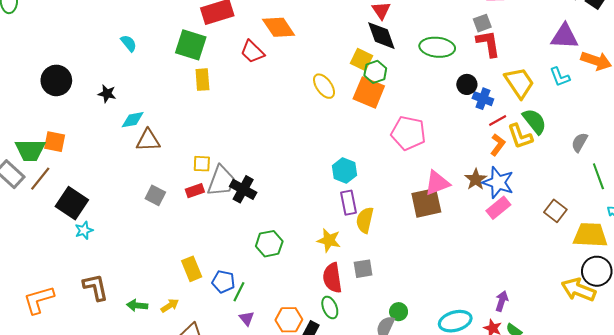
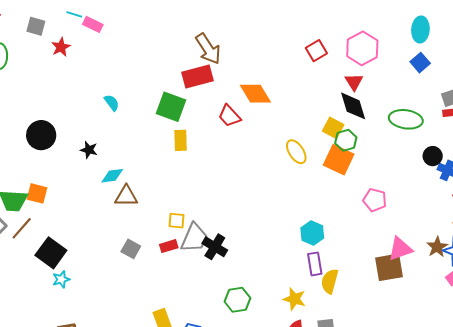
pink pentagon: (408, 133) -> (375, 200), size x0.7

